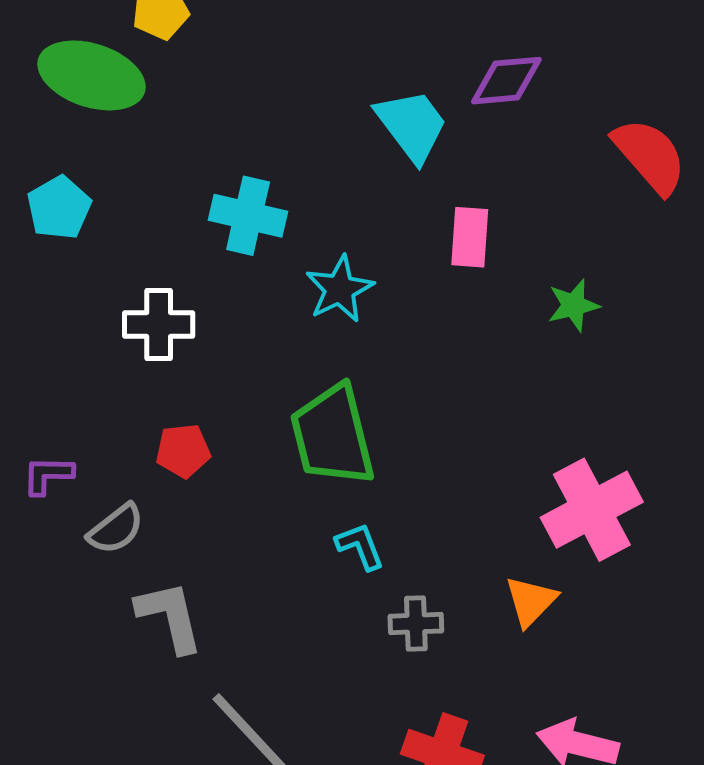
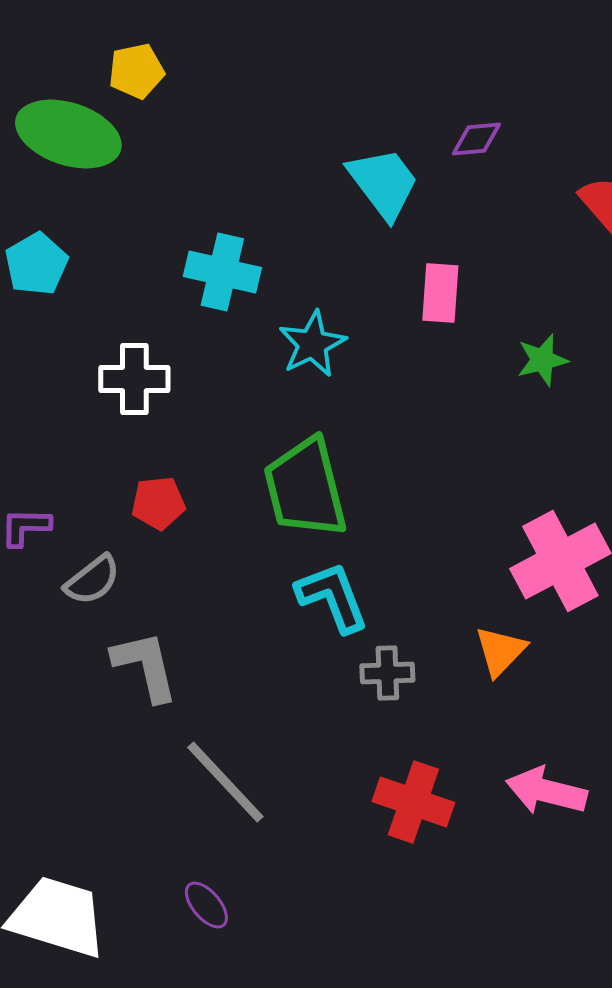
purple diamond: (506, 81) -> (476, 139), size x0.7
cyan L-shape: (360, 546) -> (332, 597), size x1.5

